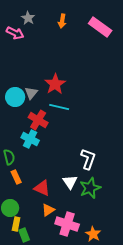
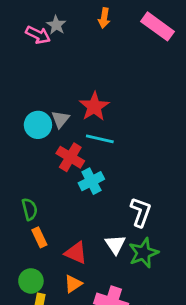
gray star: (28, 18) -> (56, 25), moved
cyan cross: (30, 139) -> (91, 181), moved, turned 36
orange triangle: (48, 210) -> (73, 284), moved

